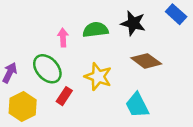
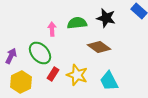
brown diamond: (146, 61) -> (99, 47), moved
yellow star: (98, 77) -> (77, 75), moved

